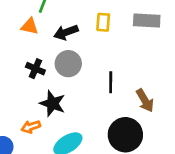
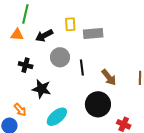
gray rectangle: (147, 21) -> (93, 33), moved
gray circle: (68, 64) -> (60, 57), moved
orange arrow: (31, 127) -> (20, 110), moved, turned -104

